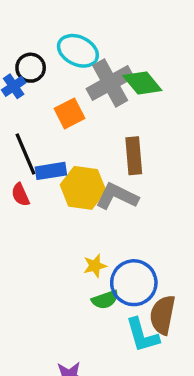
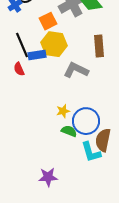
brown rectangle: (134, 156) -> (99, 46), moved
yellow hexagon: (83, 188) -> (54, 44), moved
green semicircle: (105, 300) -> (69, 131), turned -140

